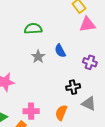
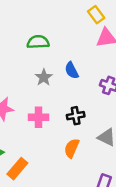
black cross: (73, 87) -> (76, 116), moved
pink cross: (31, 111) -> (38, 117), moved

